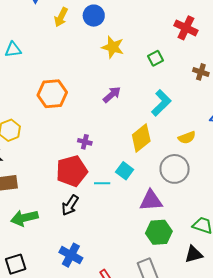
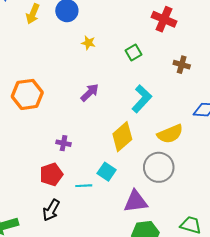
yellow star: (113, 47) -> (88, 43), size x0.6
yellow semicircle: (187, 138) -> (170, 134), size x1.4
red pentagon: (72, 171) -> (51, 174), size x0.7

